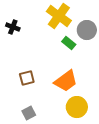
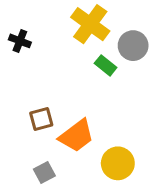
orange trapezoid: (66, 81) -> (76, 136), moved

